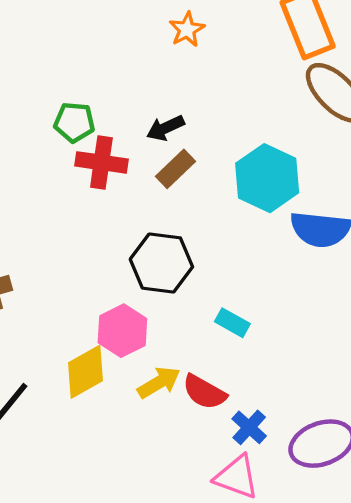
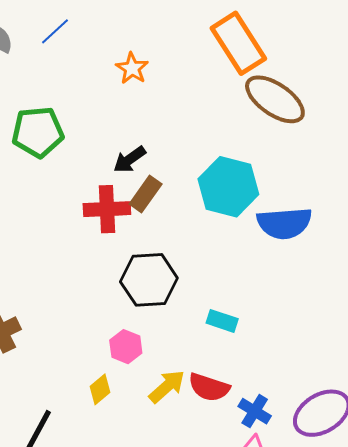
green pentagon: (74, 122) -> (38, 132), moved, size x1.4
red cross: (101, 162) -> (107, 209), moved
pink hexagon: (122, 331) -> (126, 347), size x0.7
yellow diamond: (86, 372) -> (100, 389), size x0.6

